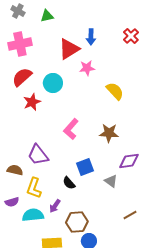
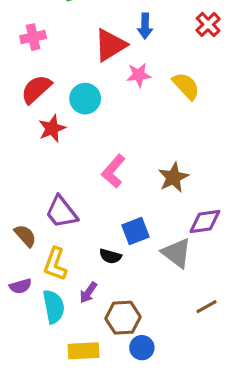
pink cross: (20, 44) -> (33, 37), size x0.7
yellow semicircle: (115, 91) -> (186, 86), moved
brown star: (109, 133) -> (173, 177), turned -30
brown semicircle: (15, 170) -> (25, 236), turned 35
gray triangle: (111, 181) -> (177, 253), size x1.5
black semicircle: (69, 183) -> (110, 256), turned -32
cyan semicircle: (33, 215) -> (54, 307), turned 85

